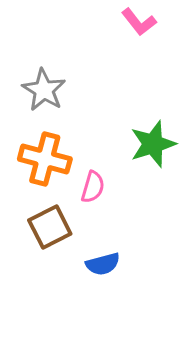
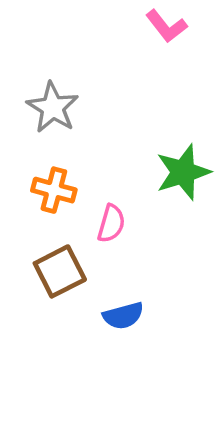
orange cross: (45, 159) -> (54, 190), size x0.7

